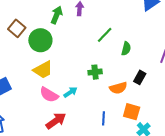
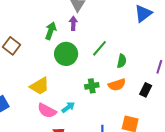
green circle: (40, 40) -> (66, 54), moved
black rectangle: (140, 77) -> (146, 90), moved
orange semicircle: (118, 88) -> (117, 85), moved

